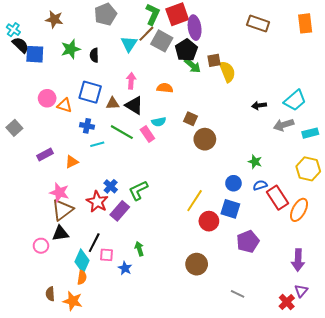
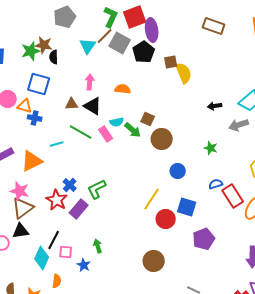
brown star: (54, 19) -> (44, 45), moved
green arrow: (193, 65) -> (133, 130), moved
blue square: (90, 92) -> (39, 84), moved
blue cross: (87, 126) -> (35, 118), moved
orange triangle: (72, 162) -> (32, 161), size x1.6
green star: (255, 162) -> (211, 148), moved
blue circle: (233, 183) -> (178, 171), moved
orange semicircle: (82, 277) -> (57, 281), moved

